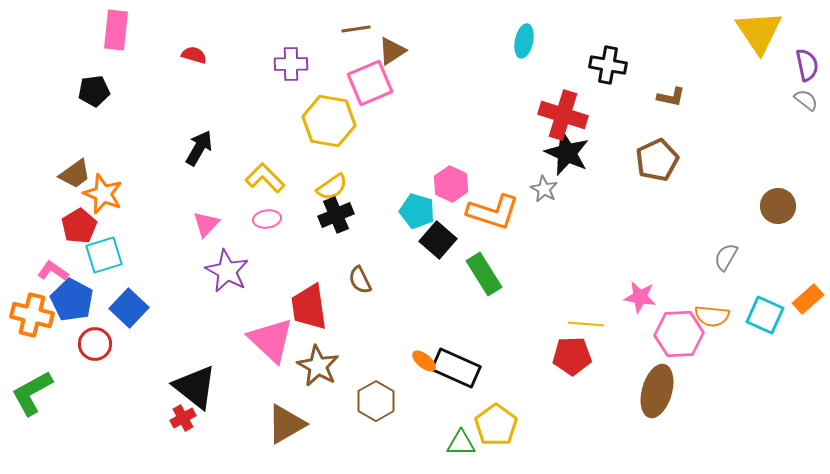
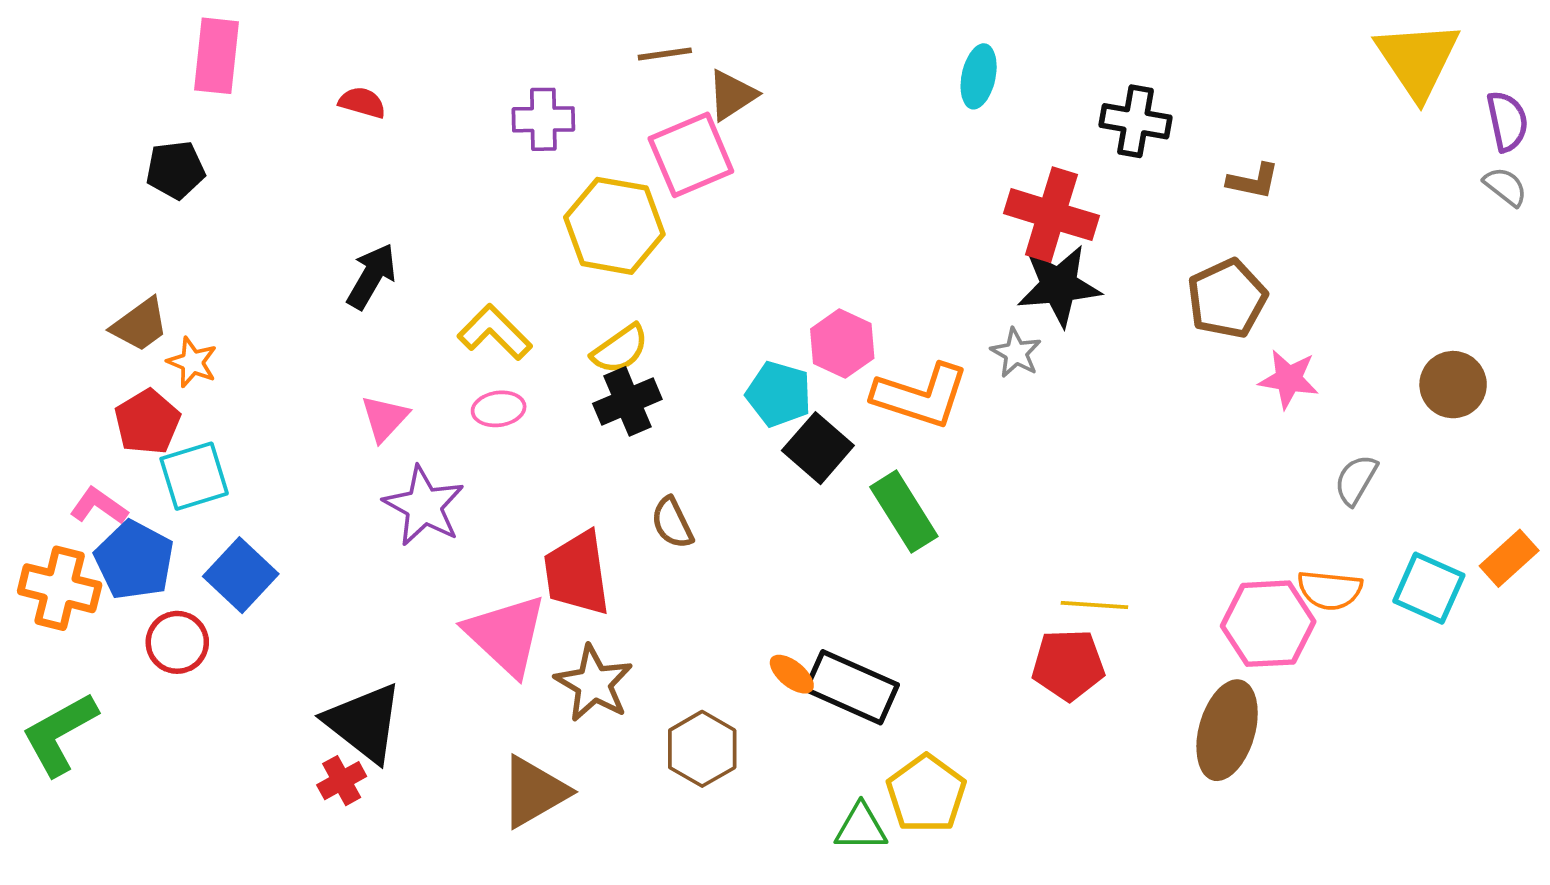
black star: (567, 153) -> (1059, 286), turned -30
orange star: (103, 194) -> (192, 362), size x0.7
pink star: (640, 297) -> (1289, 379), moved

